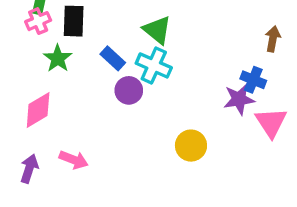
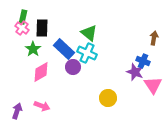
pink cross: (38, 21) -> (22, 28), turned -32
blue rectangle: (113, 58) -> (64, 49), size x1.5
purple star: (239, 99) -> (135, 72), turned 30
pink diamond: (38, 110) -> (41, 72), moved

